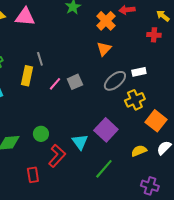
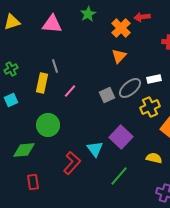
pink triangle: (25, 17) -> (52, 24), moved
gray square: (75, 82) -> (107, 95), moved
green circle: (41, 134) -> (48, 125), moved, size x1.5
yellow semicircle: (139, 151) -> (154, 158), turned 35
red rectangle: (33, 175) -> (33, 182), moved

